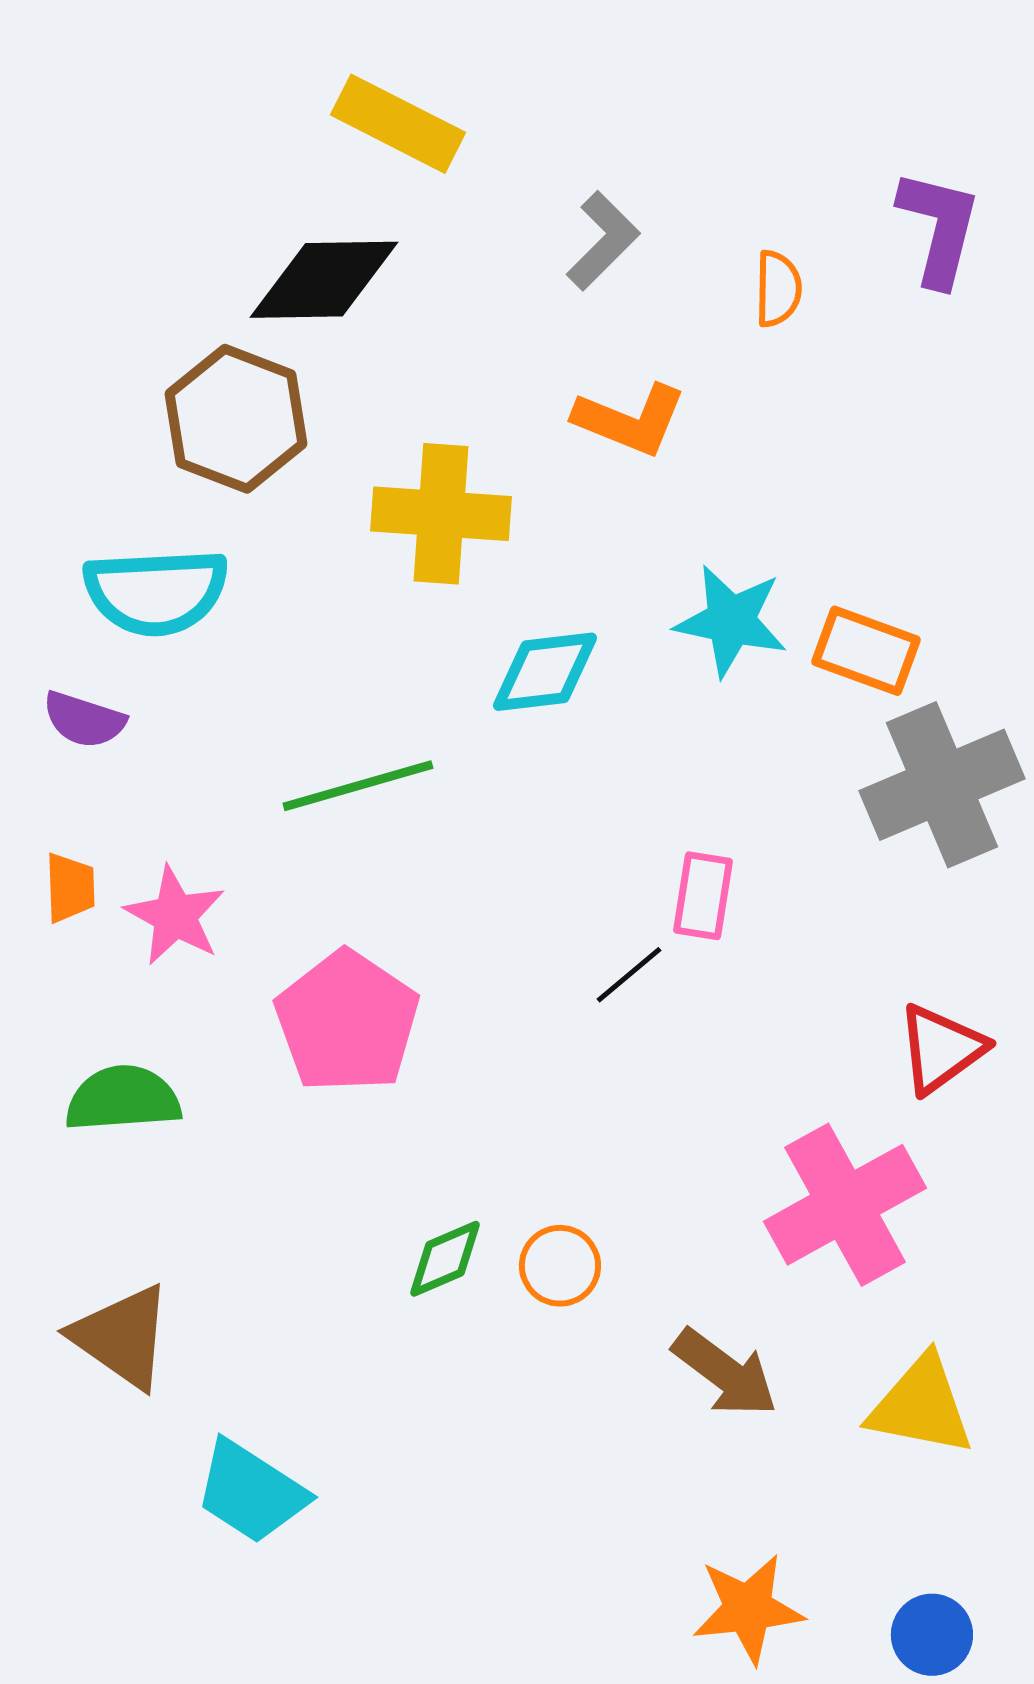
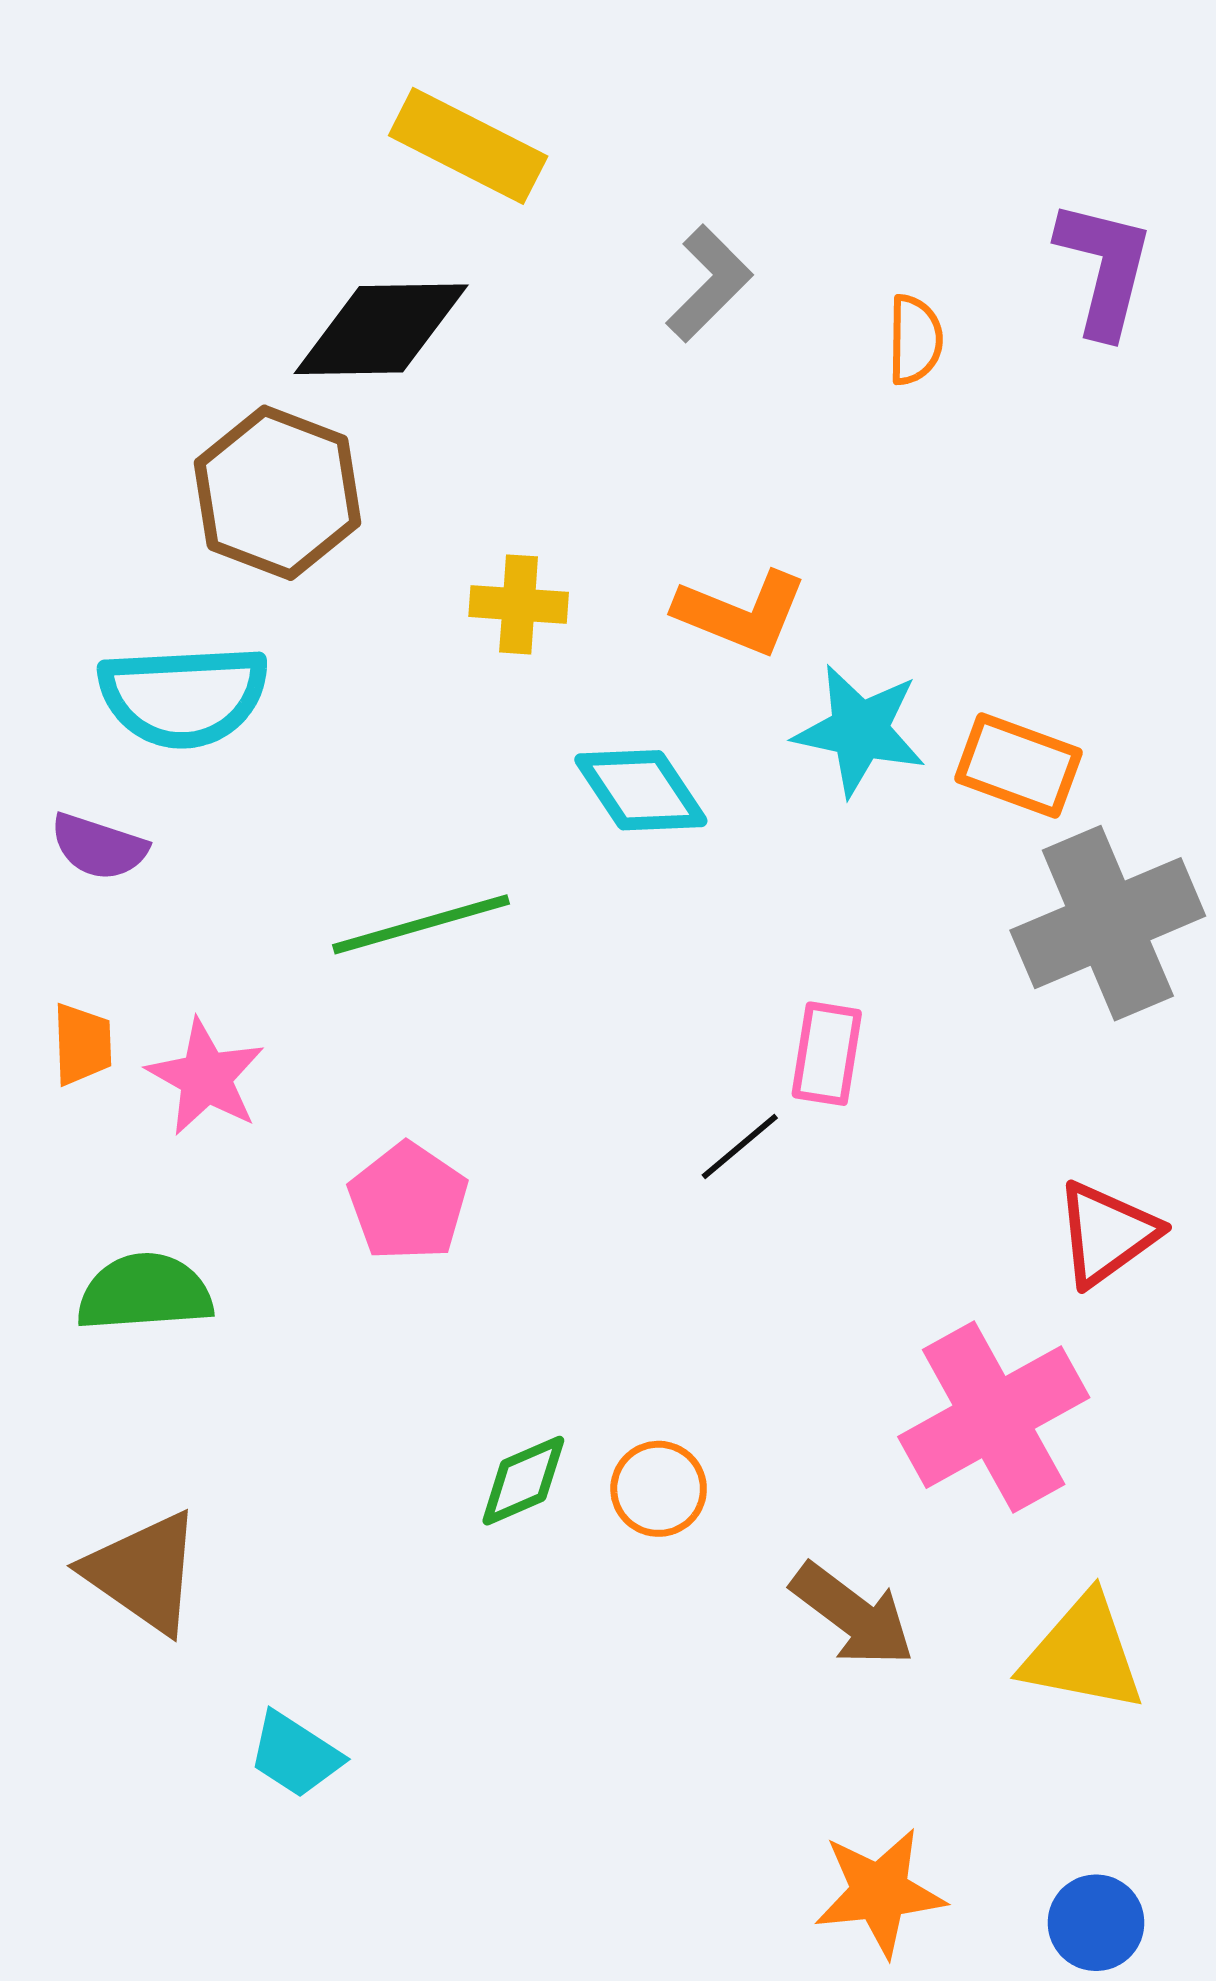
orange L-shape: (630, 420) -> (741, 613), moved
yellow cross: (441, 514) -> (519, 604), size x0.6
cyan diamond: (545, 672) -> (641, 790), turned 63
pink pentagon: (347, 1022) -> (408, 1202), size x0.7
cyan trapezoid: (251, 1492) -> (295, 1755), size x0.7

